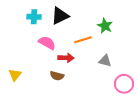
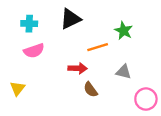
cyan cross: (34, 17) -> (29, 24), moved
pink semicircle: (47, 43) -> (34, 51), moved, turned 132
brown semicircle: (57, 76) -> (91, 90), moved, turned 40

